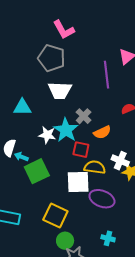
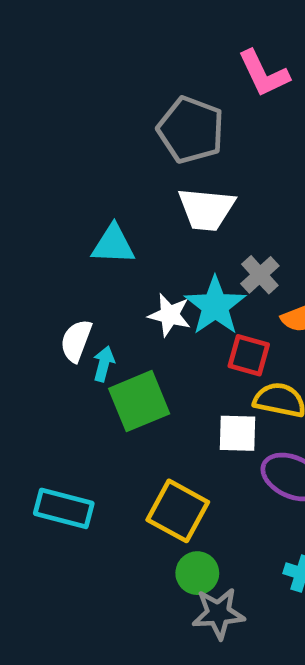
pink L-shape: (64, 30) -> (264, 74), moved
cyan arrow: (21, 157) -> (104, 364), turned 80
white square: (78, 182) -> (237, 433), size x0.7

